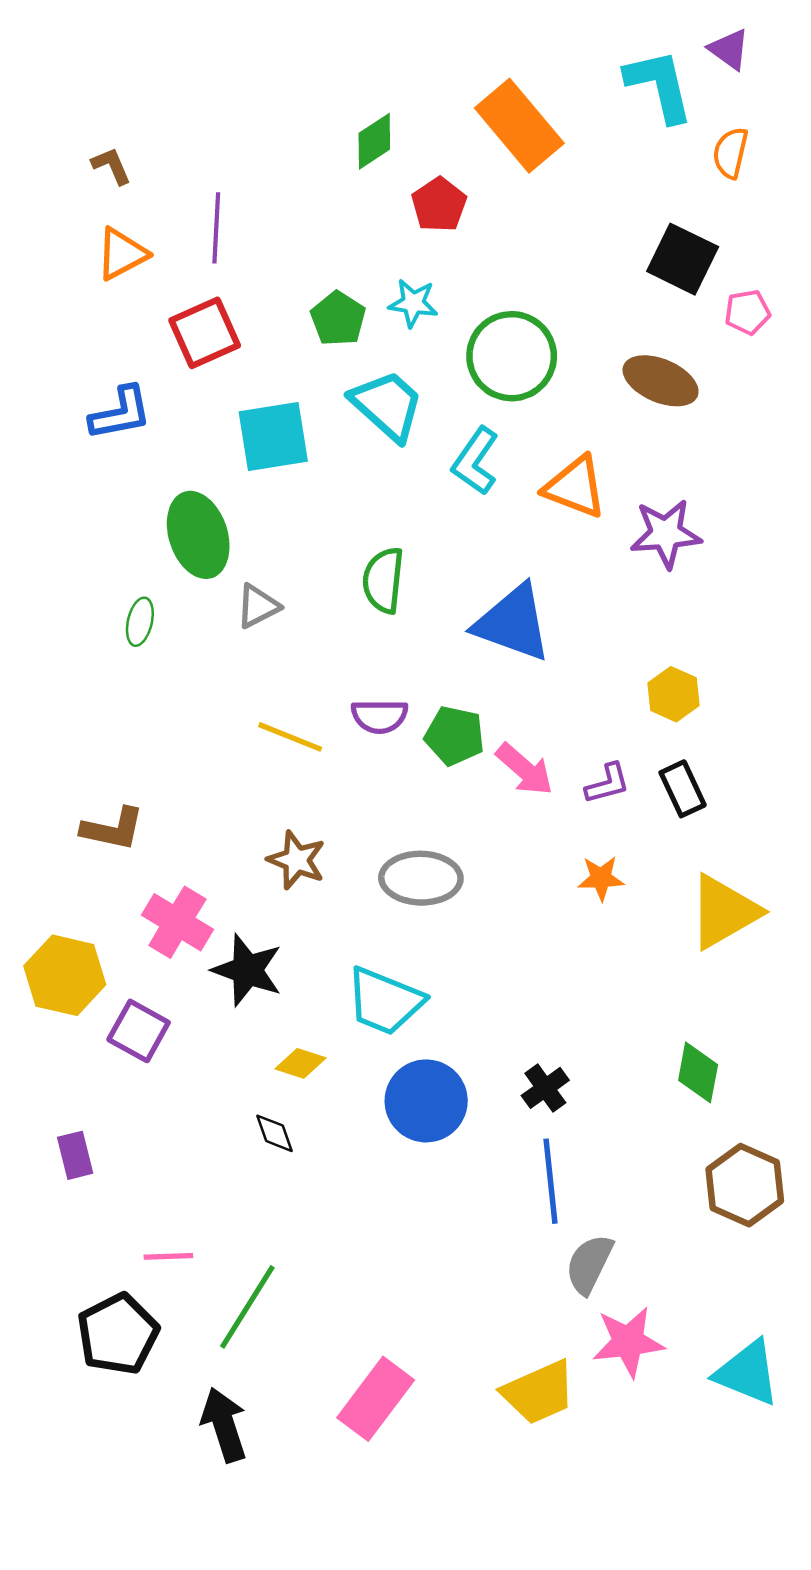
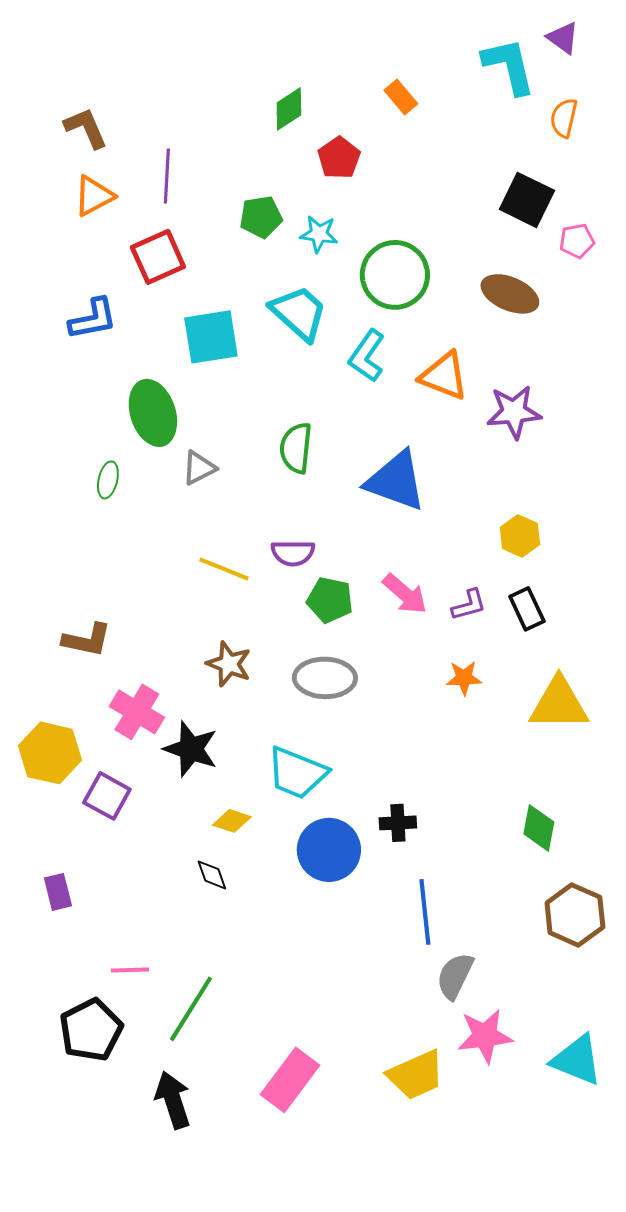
orange rectangle: (519, 126) -> (401, 97), size x0.5
brown L-shape: (111, 166) -> (86, 128), size x1.4
green pentagon: (338, 319) -> (261, 217), moved, turned 30
green pentagon: (455, 736) -> (330, 600), moved
yellow triangle: (724, 912) -> (559, 704), turned 30
black cross: (545, 1088) -> (398, 823), moved, turned 33

